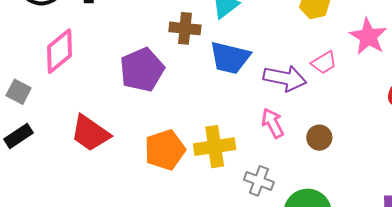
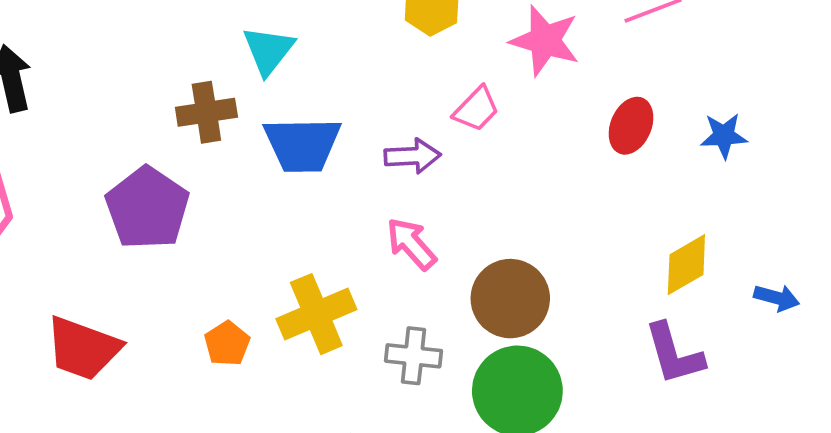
purple arrow: (285, 78) -> (412, 156), size x0.7
brown circle: (319, 138) -> (510, 299), moved, size x1.6
orange pentagon: (165, 150) -> (227, 344), size x0.6

